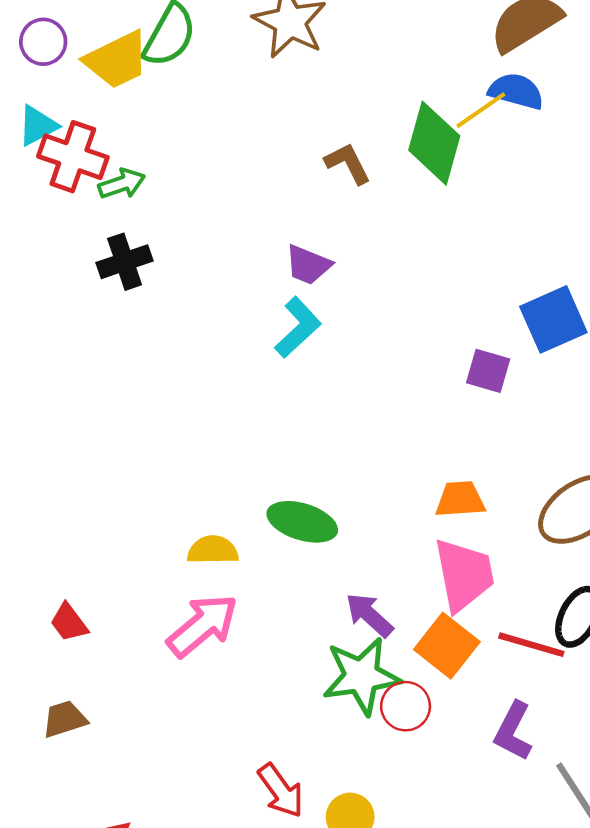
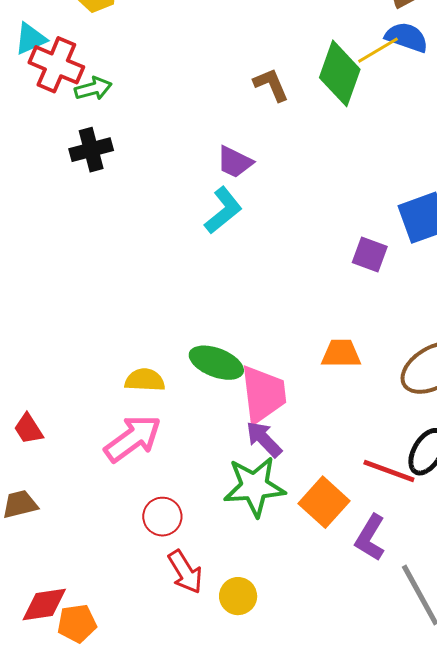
pink trapezoid: (464, 575) -> (263, 394), moved
orange square: (447, 646) -> (324, 502), moved
red circle: (406, 706) -> (162, 517), moved

